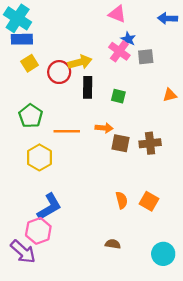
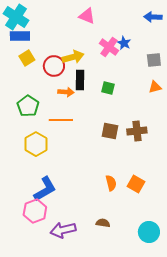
pink triangle: (117, 14) -> (87, 16), moved
blue star: (128, 39) -> (124, 43), moved
gray square: (146, 57) -> (154, 60), moved
orange arrow: (104, 128) -> (66, 92), moved
purple arrow: (23, 252) -> (63, 230), moved, turned 125

